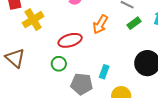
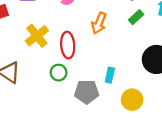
yellow cross: (33, 20) -> (37, 36), moved
red ellipse: (70, 40) -> (68, 45), turned -70

